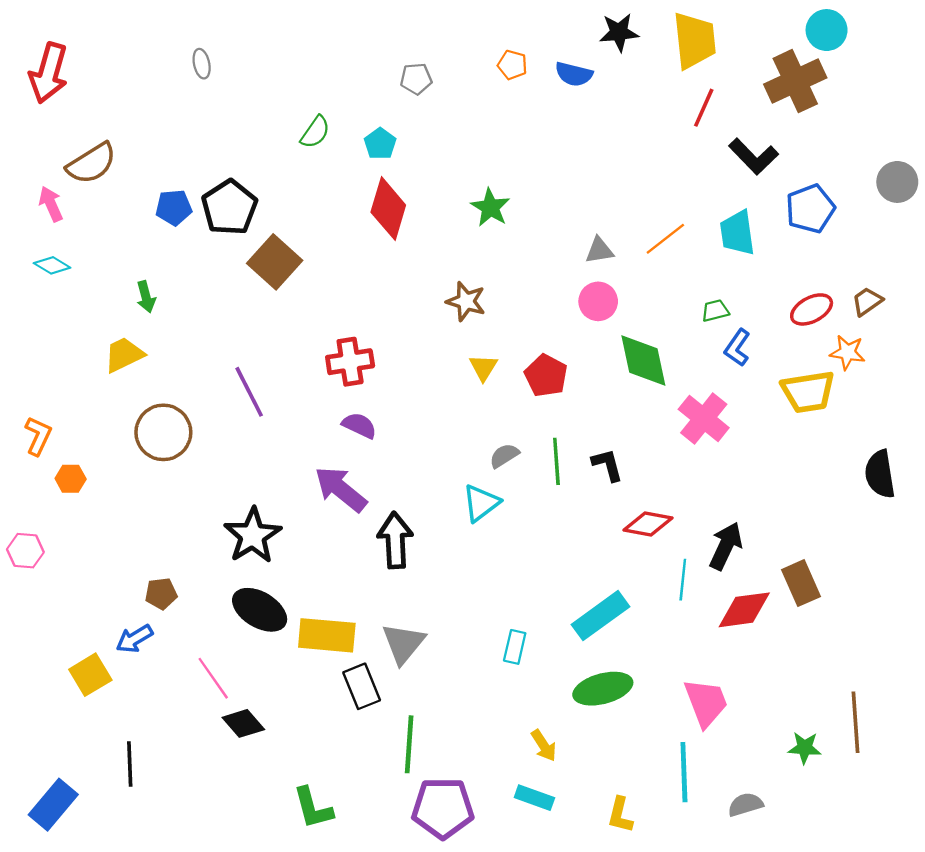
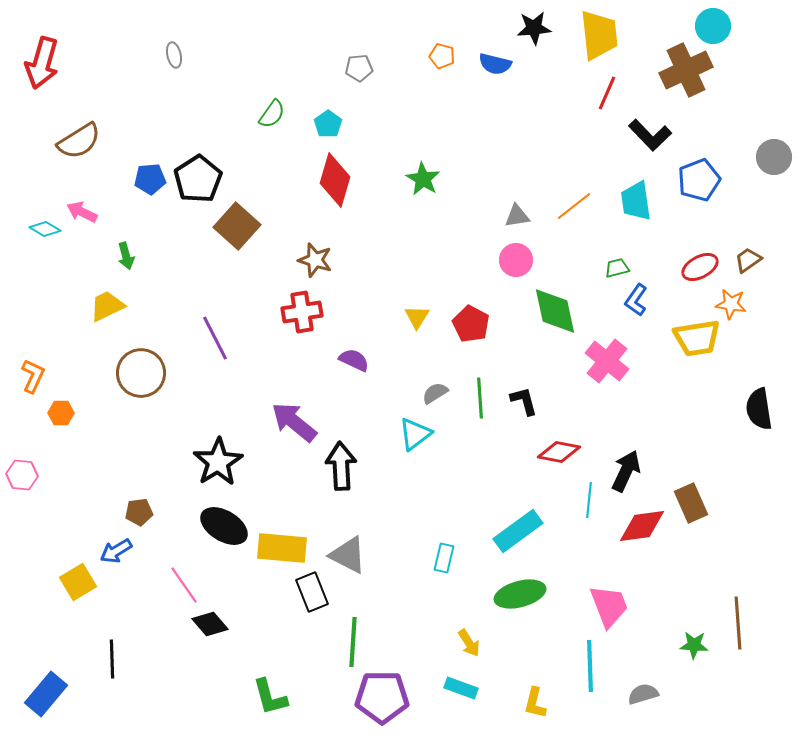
pink arrow: (51, 204) -> (82, 212), moved, turned -40
brown star: (466, 301) -> (315, 260), moved
purple semicircle: (359, 425) -> (354, 360), moved
gray triangle: (403, 643) -> (348, 555), turned -42

